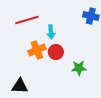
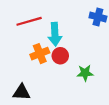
cyan arrow: (51, 32) -> (55, 34), size x1.5

